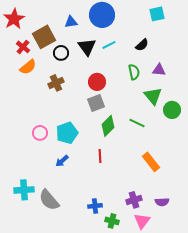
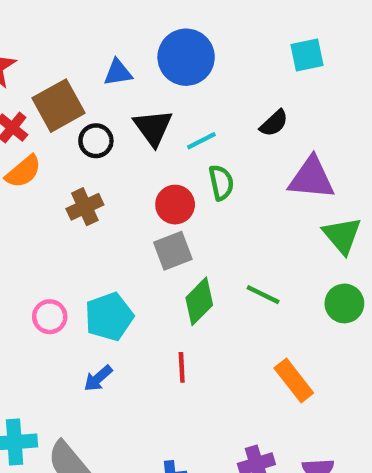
cyan line: (109, 45) -> (201, 141), moved
purple triangle: (159, 70) -> (311, 178), size x1.6
green semicircle: (134, 72) -> (221, 183), moved
green triangle: (153, 96) -> (342, 235), moved
green circle: (172, 110) -> (344, 303), moved

